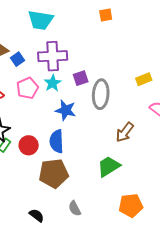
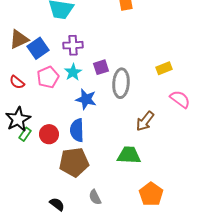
purple cross: (53, 56) -> (73, 45), size x0.7
blue square: (18, 59) -> (38, 48), size x1.5
green trapezoid: (109, 166) -> (129, 155), turned 35
orange pentagon: (131, 205) -> (151, 194), turned -30

